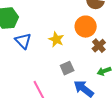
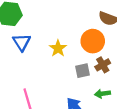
gray square: (67, 68) -> (82, 71), moved

